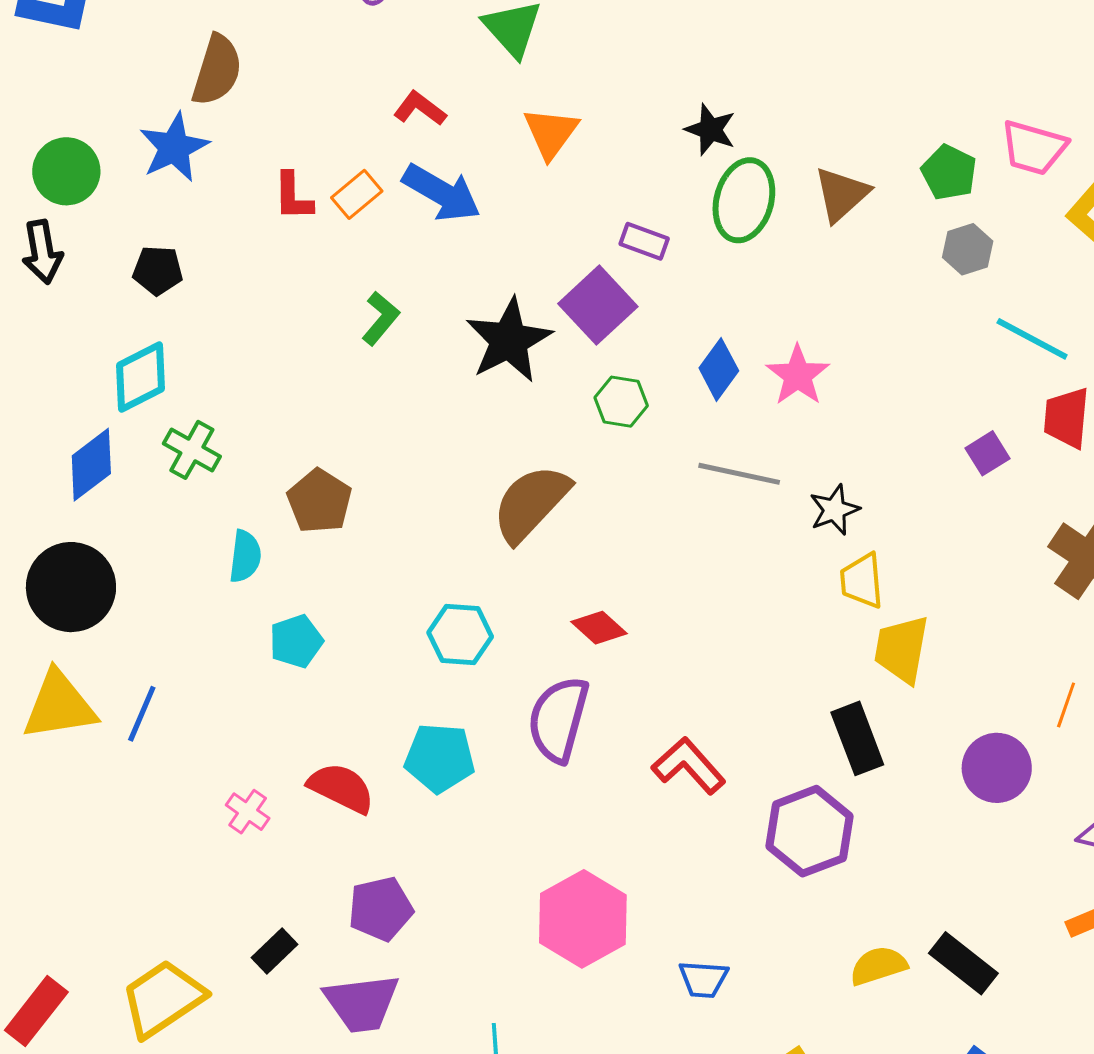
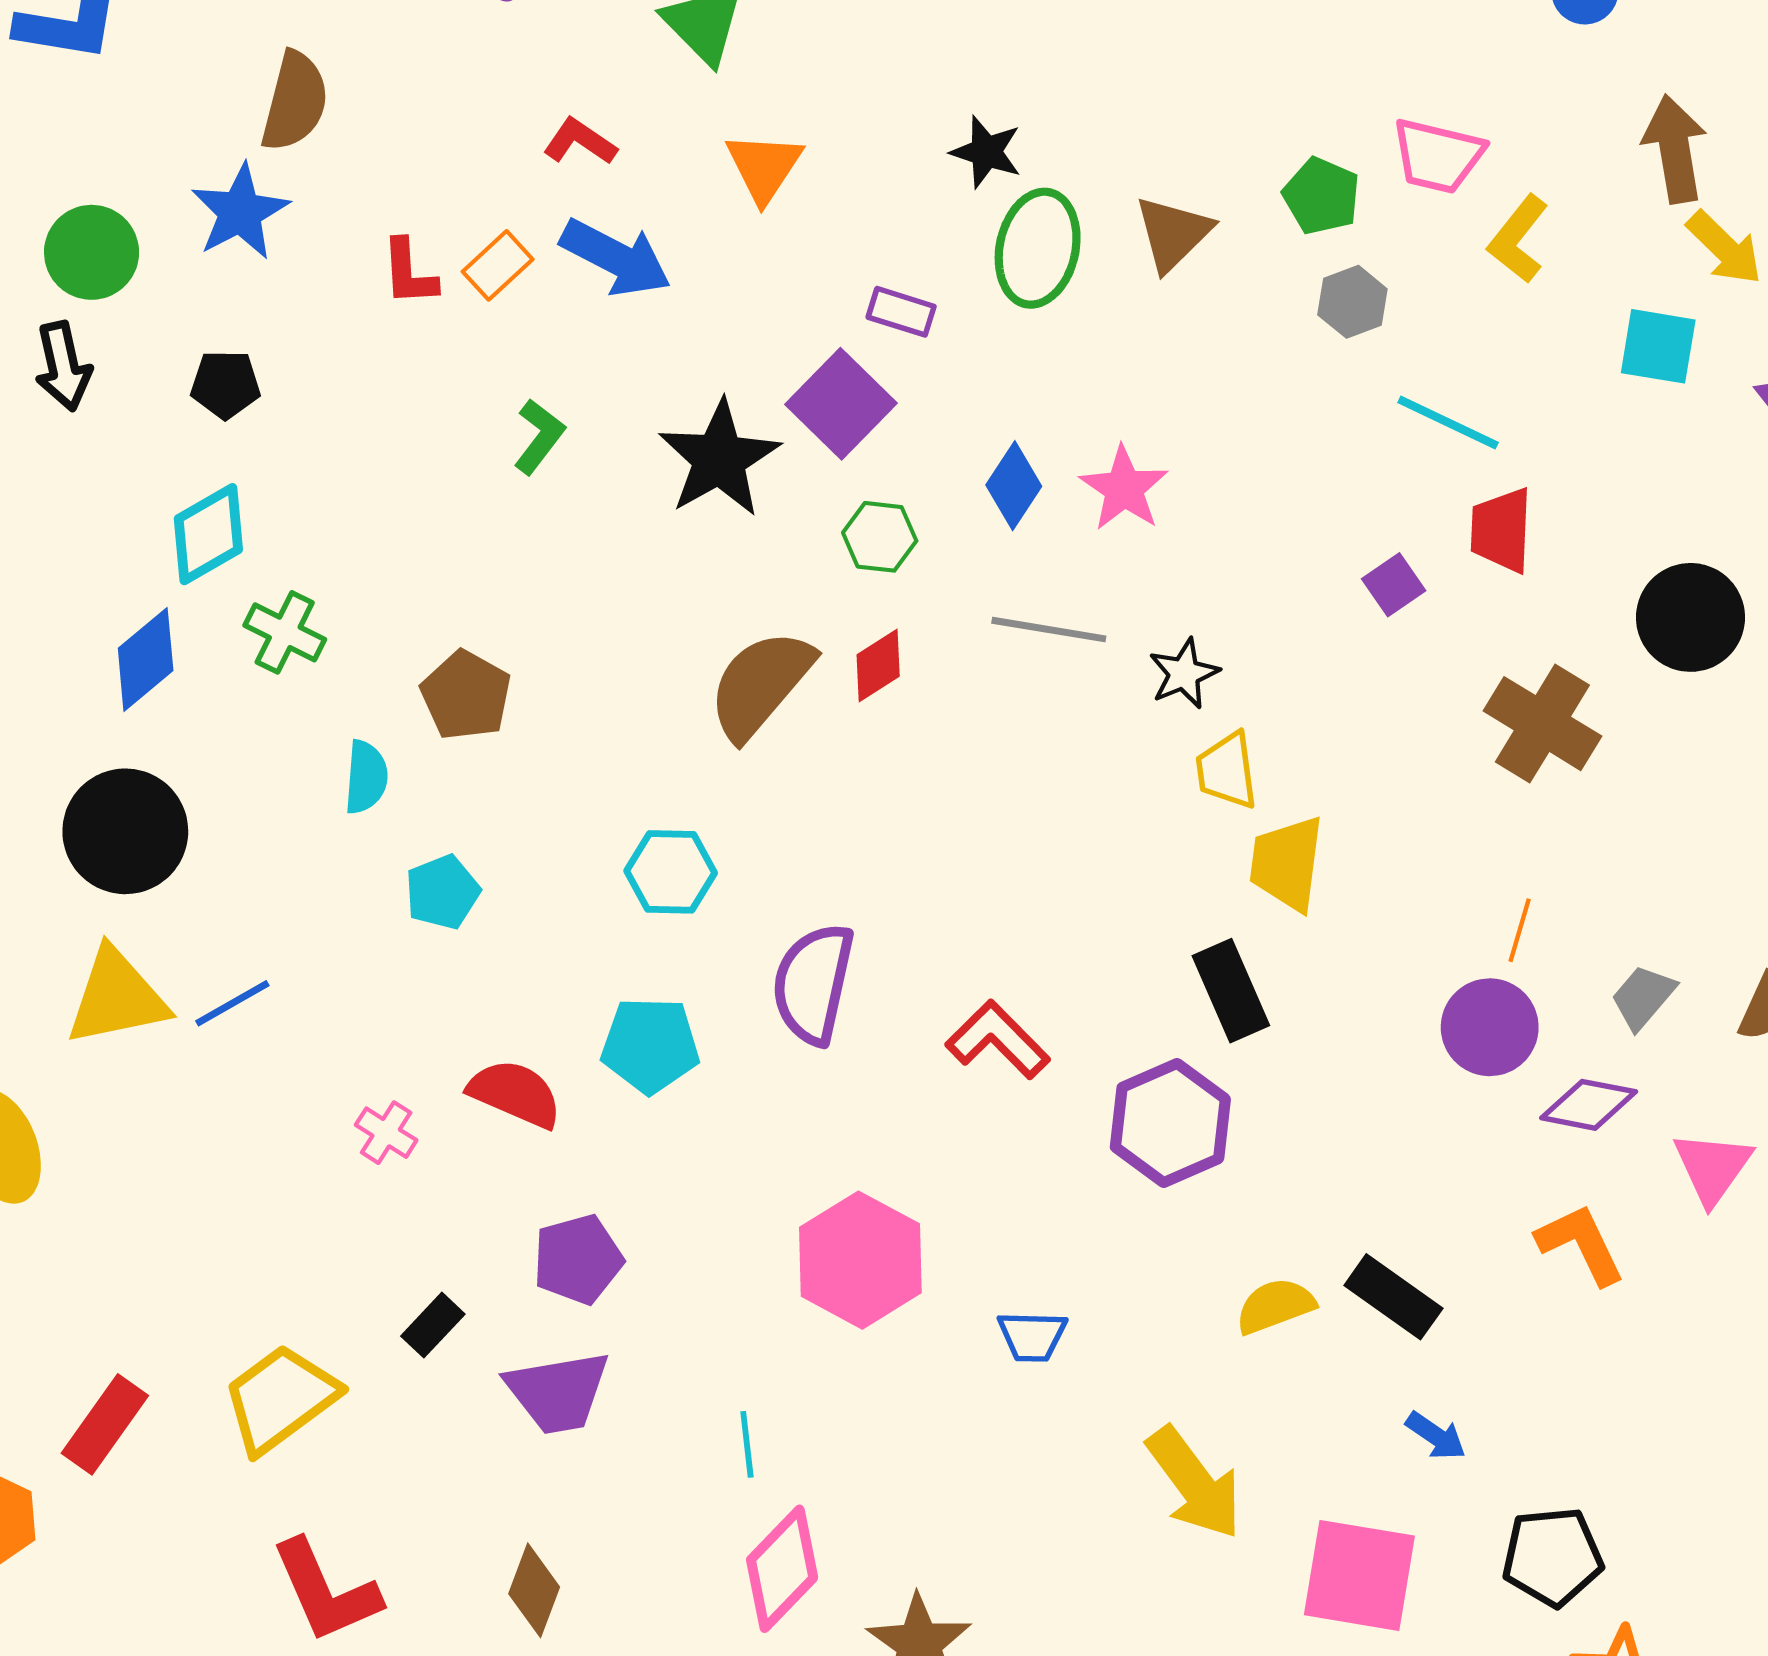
red diamond: (599, 628) -> (878, 665), moved, turned -72
blue line: (142, 714) -> (232, 1003), turned 40
purple circle: (997, 768) -> (1490, 1027), moved

